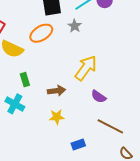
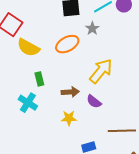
orange ellipse: (41, 33) -> (67, 44), moved
purple semicircle: (99, 97) -> (94, 102), moved
brown line: (110, 126) -> (122, 131), turned -32

